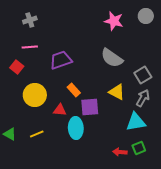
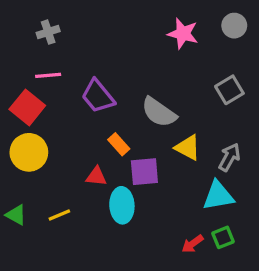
gray semicircle: (112, 58) -> (159, 112), moved
purple trapezoid: (61, 60) -> (98, 96), turned -110
red square: (17, 67) -> (27, 107), size x1.5
gray square: (143, 75) -> (229, 90), moved
yellow circle: (35, 95) -> (29, 152), moved
red arrow: (120, 152) -> (193, 244), turned -40

